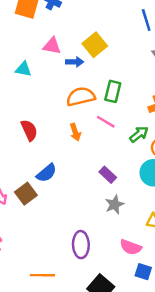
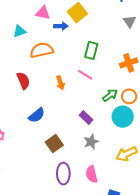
cyan triangle: (23, 69) -> (19, 31), turned -32
orange semicircle: (81, 97) -> (42, 50), moved
green arrow: (139, 134) -> (110, 95), moved
brown square: (26, 194) -> (54, 144), moved
pink semicircle: (131, 247) -> (92, 174), moved, turned 54

